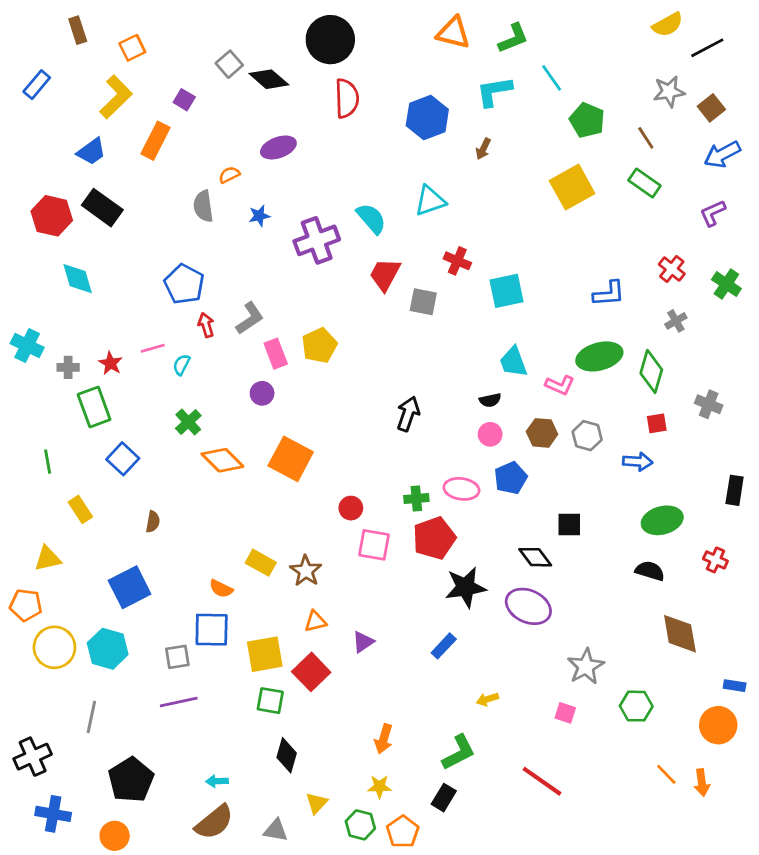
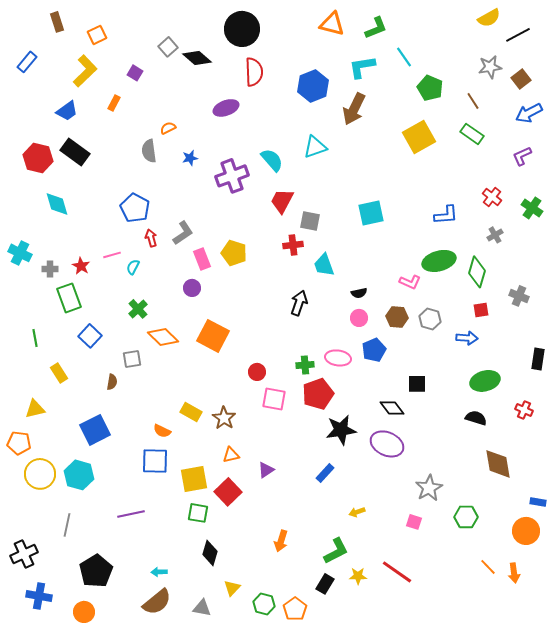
orange rectangle: (156, 141) -> (114, 103), size x0.6
purple ellipse: (278, 147) -> (226, 108), moved
brown arrow: (483, 149) -> (354, 109), size x2.0
red cross: (457, 261) -> (293, 245), moved, turned -30
yellow pentagon: (319, 346) -> (234, 253), turned -30
cyan trapezoid: (513, 362) -> (324, 265), moved
gray square: (177, 657) -> (132, 359), moved
yellow star: (380, 787) -> (358, 576), moved

